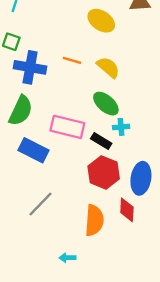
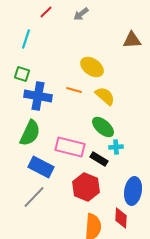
yellow ellipse: (101, 21) -> (92, 67), moved
red hexagon: (104, 172) -> (86, 187), moved
gray line: (41, 204) -> (34, 197), moved

